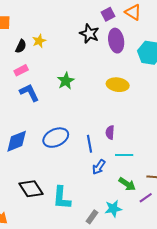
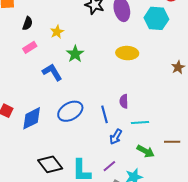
yellow star: (39, 41) -> (57, 32), moved
blue L-shape: (29, 93) -> (52, 72), moved
purple line: (146, 198) -> (109, 166), moved

